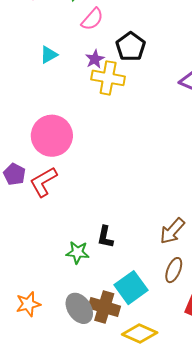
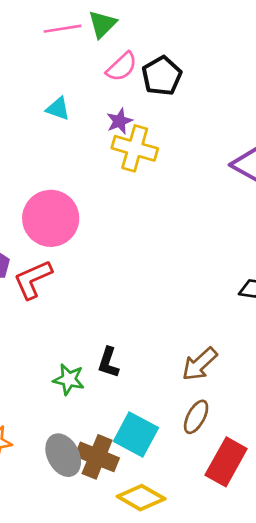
black pentagon: (131, 47) -> (162, 76), moved
cyan triangle: (49, 55) -> (58, 109), turned 42
cyan square: (131, 288) -> (136, 435), turned -32

